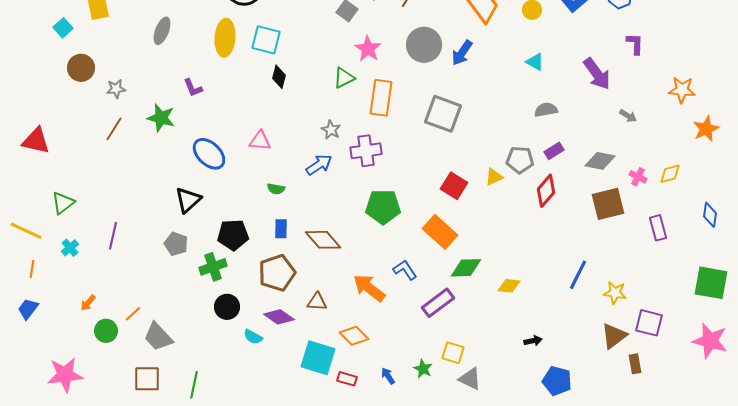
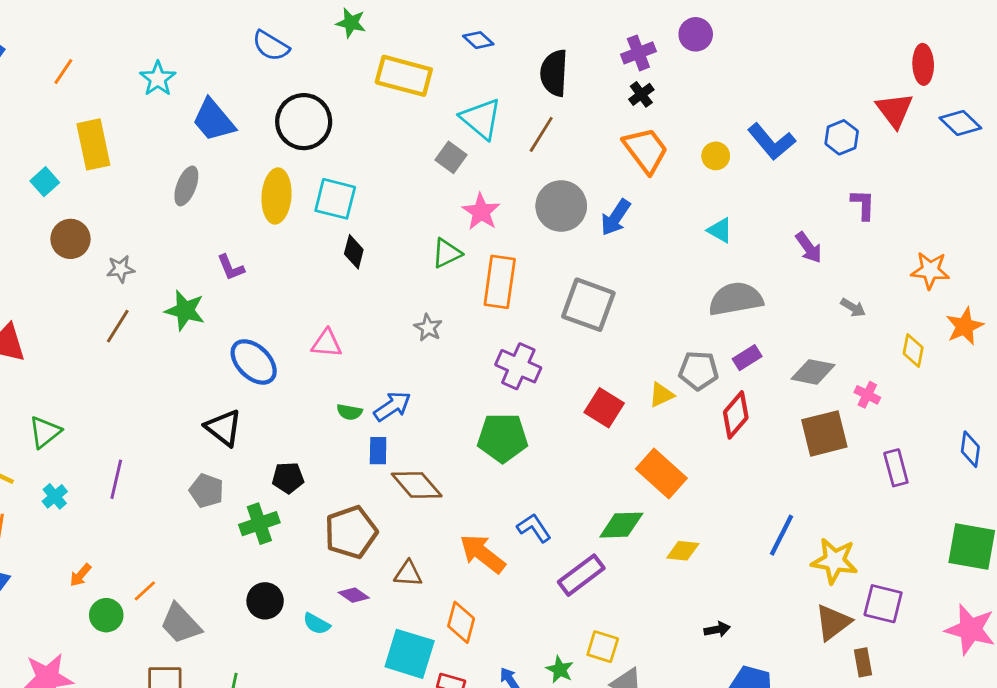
purple arrow: (597, 74) -> (809, 247), size x0.7
gray semicircle: (546, 110) -> (736, 299), size x1.6
purple cross: (366, 151) -> (518, 366), moved, turned 32
blue arrow: (319, 165) -> (392, 406), moved
yellow diamond: (670, 174) -> (913, 350), moved, turned -65
black triangle: (188, 200) -> (224, 428), turned -40
blue rectangle: (281, 229) -> (378, 451), moved
orange rectangle: (440, 232) -> (661, 474), moved
black pentagon: (233, 235) -> (288, 478), size x0.7
yellow star: (615, 293) -> (834, 561), size x1.4
black circle: (227, 307) -> (265, 601), moved
purple diamond: (279, 317) -> (354, 595), size x0.7
orange diamond: (354, 336) -> (461, 622), turned 60

